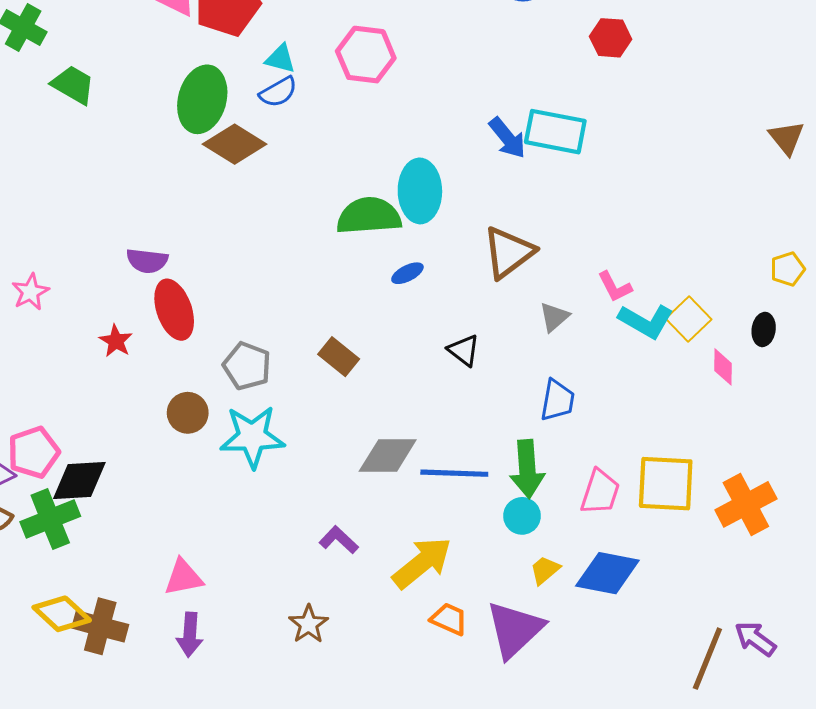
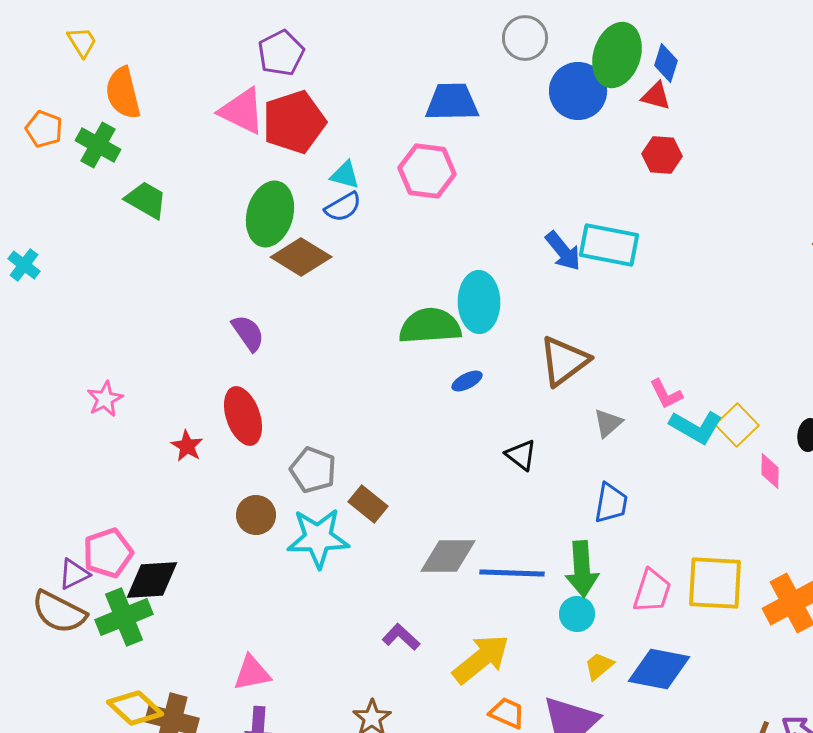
purple semicircle: (147, 261) -> (248, 333), moved, turned -132
brown rectangle: (339, 357) -> (368, 504), moved

